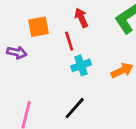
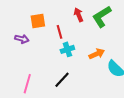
red arrow: (81, 18) -> (79, 15), moved

